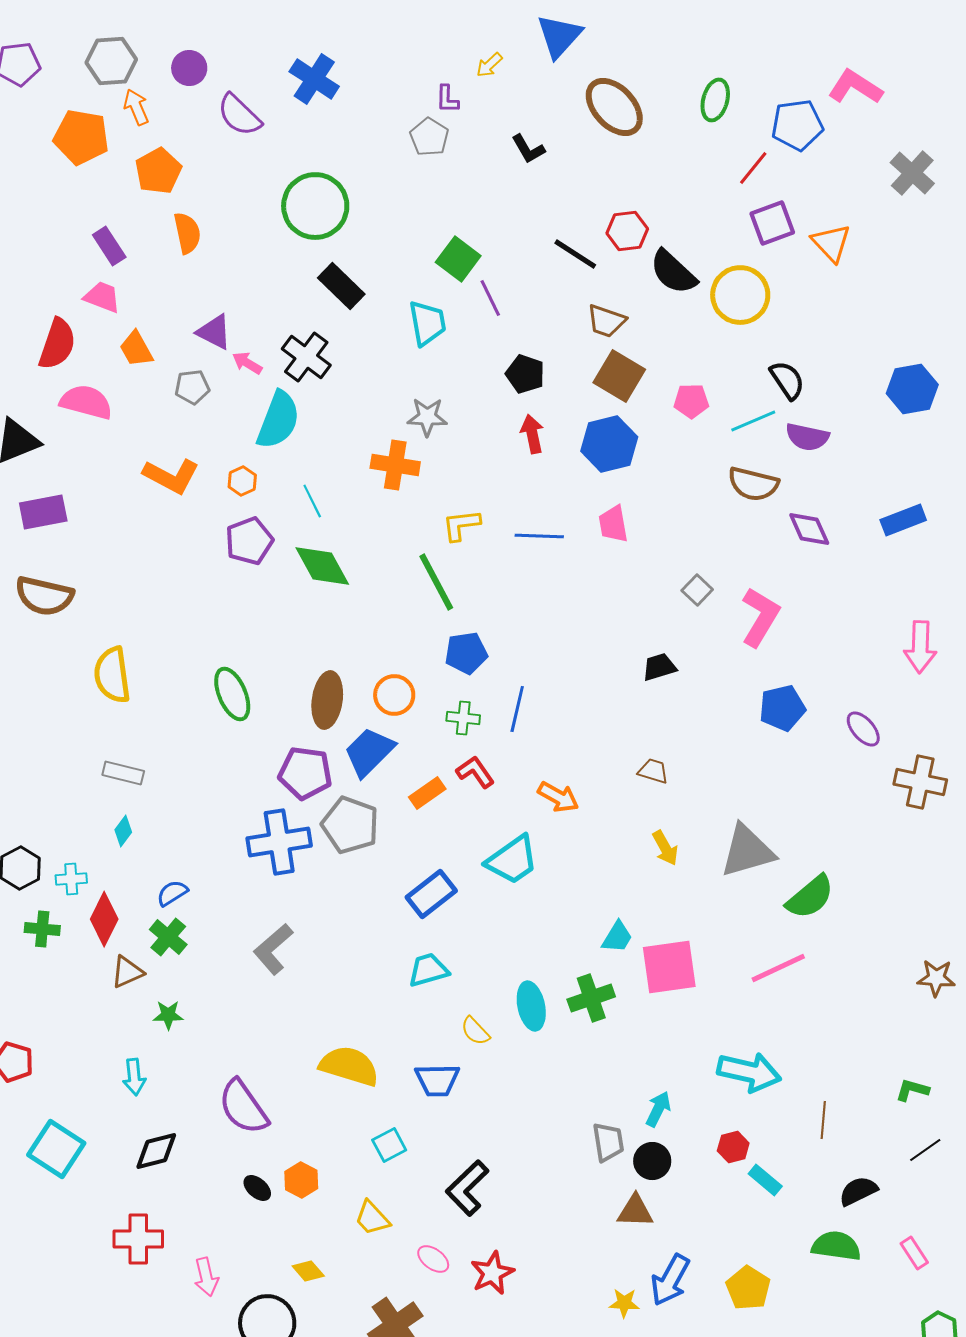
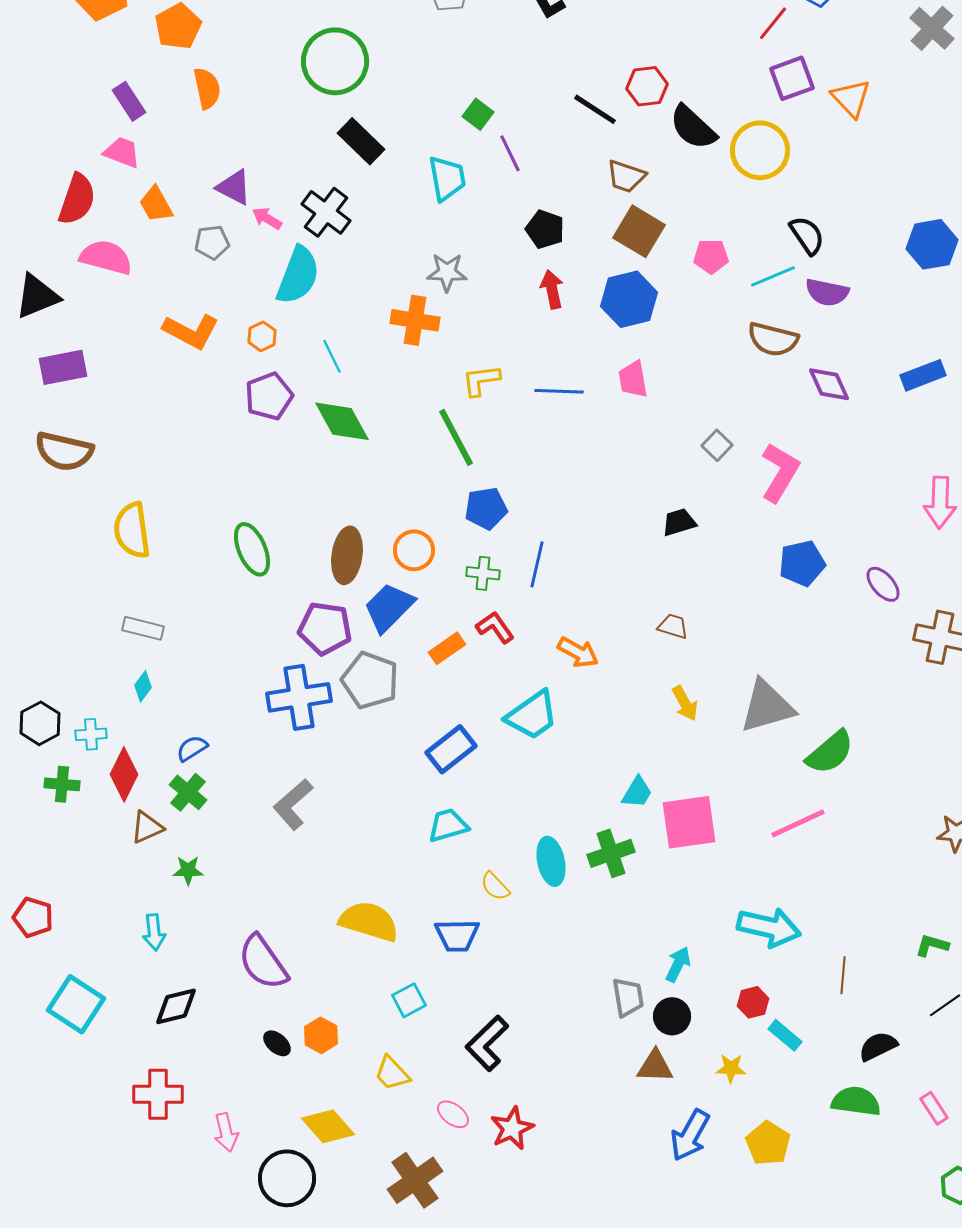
green square: (458, 259) -> (478, 114), size x0.7
yellow diamond: (308, 1271) -> (328, 1126), size x1.6
yellow star: (624, 1303) -> (731, 1068), moved

